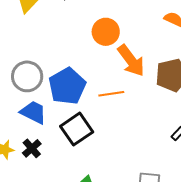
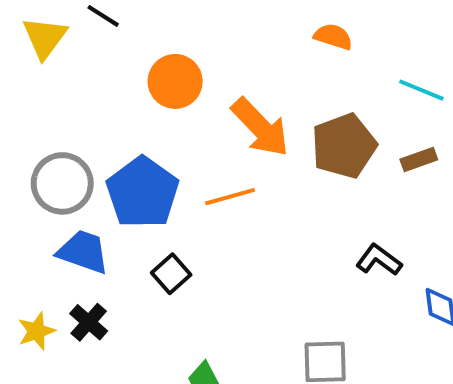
orange circle: (106, 32) -> (175, 81), moved
black square: (77, 129) -> (171, 274), size x0.6

